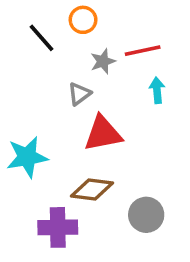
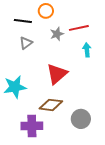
black line: (42, 38) -> (23, 21), turned -42
gray triangle: (79, 94) -> (26, 43), moved
red triangle: (103, 134) -> (57, 74), turned -30

